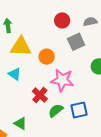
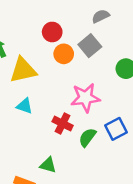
red circle: (62, 20) -> (52, 32), moved
orange circle: (47, 57) -> (64, 54), moved

